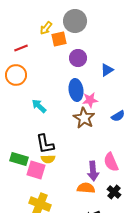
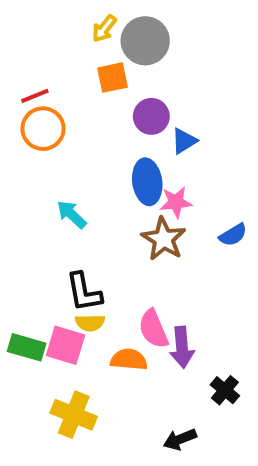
yellow arrow: (46, 28) -> (104, 29), moved
blue triangle: (107, 70) -> (184, 141), moved
orange circle: (16, 75) -> (43, 129), moved
green rectangle: (19, 159) -> (27, 347), moved
pink semicircle: (111, 162) -> (153, 329), moved
orange semicircle: (86, 188) -> (129, 360), moved

